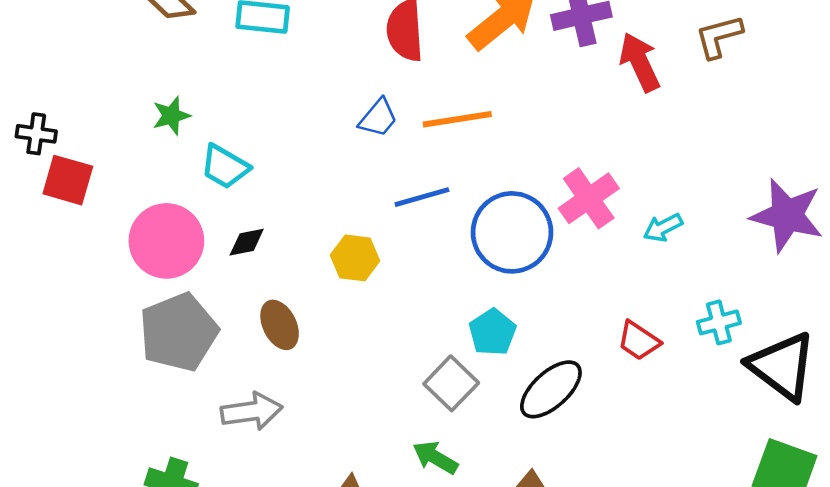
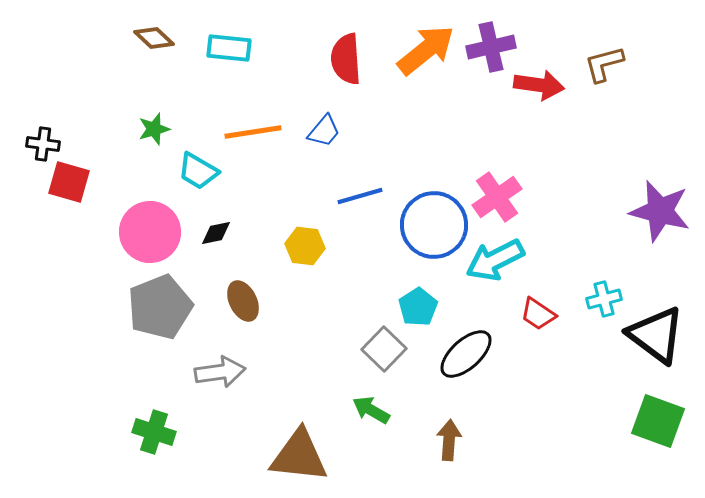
red arrow: (640, 62) -> (539, 85), turned 123
orange line: (457, 119) -> (253, 132), moved
cyan arrow: (663, 228) -> (495, 260), moved, size x1.8

